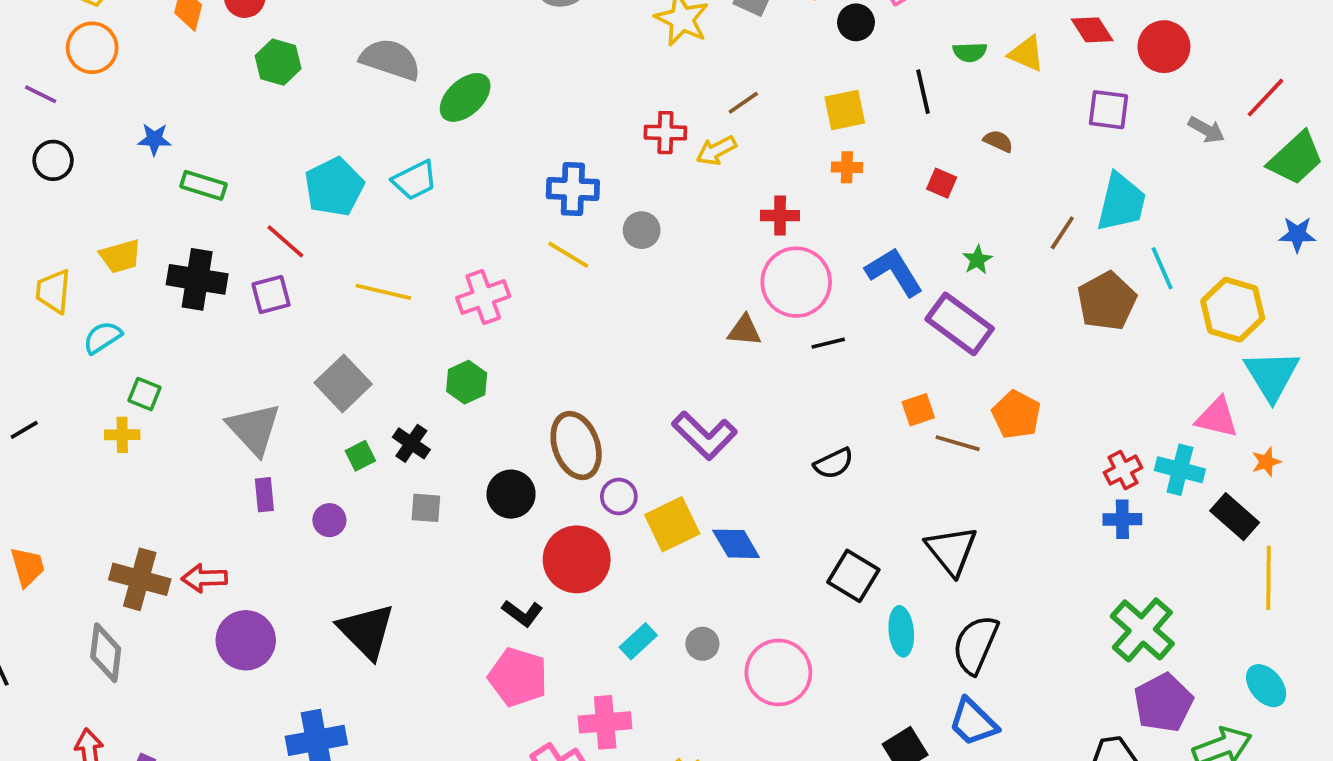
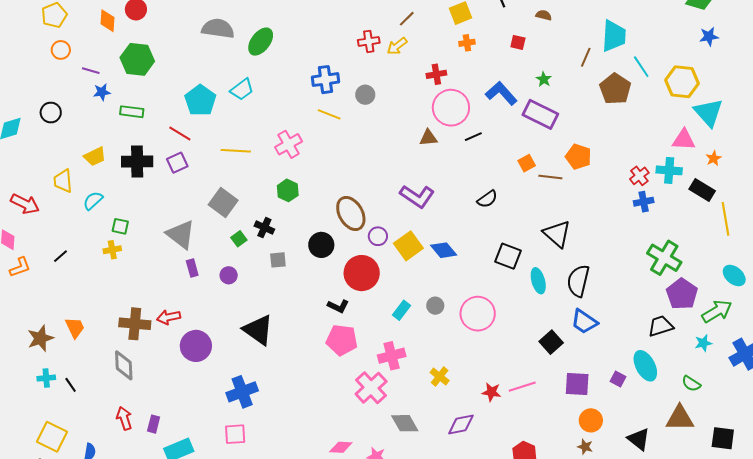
orange circle: (92, 48) -> (61, 50), size x0.7
green hexagon: (278, 62) -> (137, 59), moved, size x1.4
purple line: (41, 94) -> (91, 71), moved

